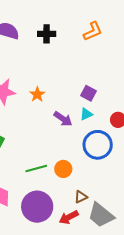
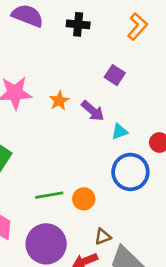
orange L-shape: (93, 31) -> (137, 27), turned -30
purple square: (88, 93) -> (115, 75), moved
purple arrow: (63, 119) -> (93, 111), moved

